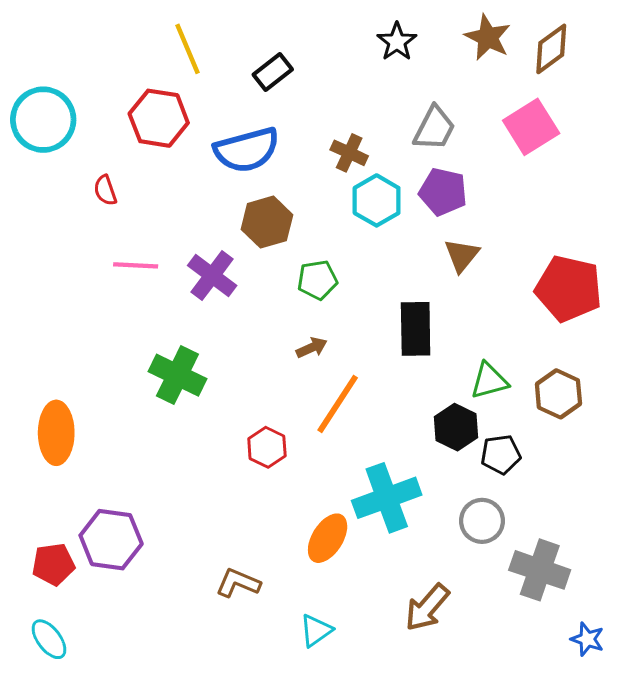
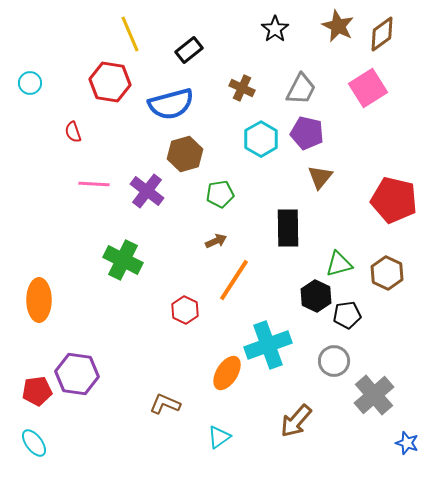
cyan circle: (43, 120) -> (30, 83), size x0.5
brown cross: (349, 153) -> (242, 88), moved
gray cross: (540, 570) -> (374, 395), turned 30

